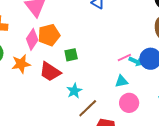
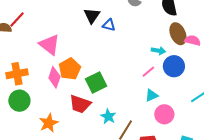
green square: (71, 55) -> (96, 82), size x1.5
cyan arrow: (136, 61) -> (158, 51), moved
orange star: (21, 64) -> (49, 123), moved

